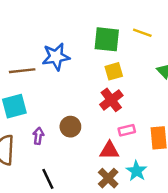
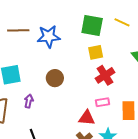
brown line: (22, 71) -> (18, 30), moved
red cross: (111, 100) -> (105, 75), moved
brown circle: (70, 127) -> (55, 78), moved

